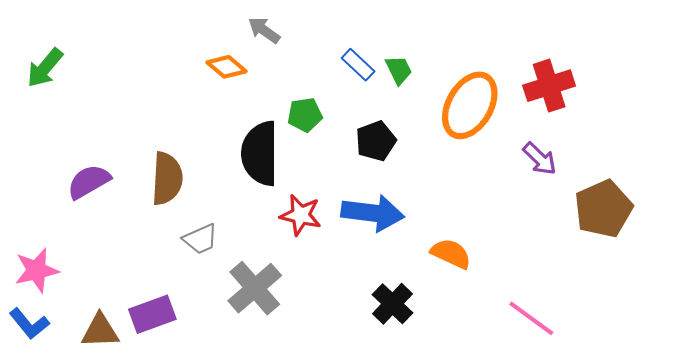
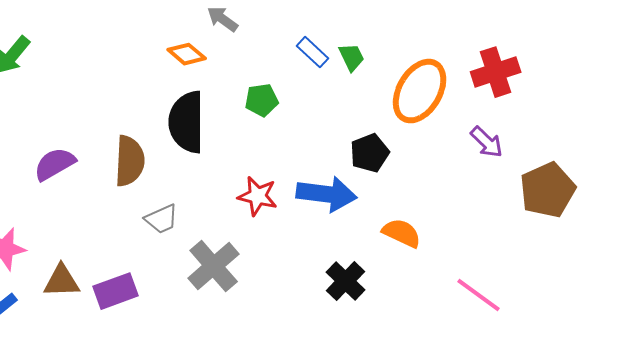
black pentagon: (376, 141) -> (370, 153), moved
black semicircle: (260, 153) -> (187, 122), moved
brown triangle: (100, 331) -> (62, 281), moved

